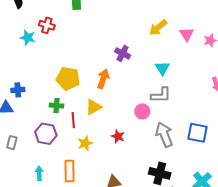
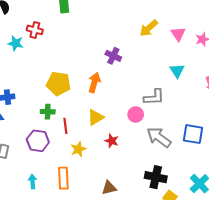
cyan triangle: (162, 68) -> (177, 71), moved
yellow triangle: (94, 107) -> (96, 117), moved
gray arrow: (164, 135) -> (159, 137), turned -30

